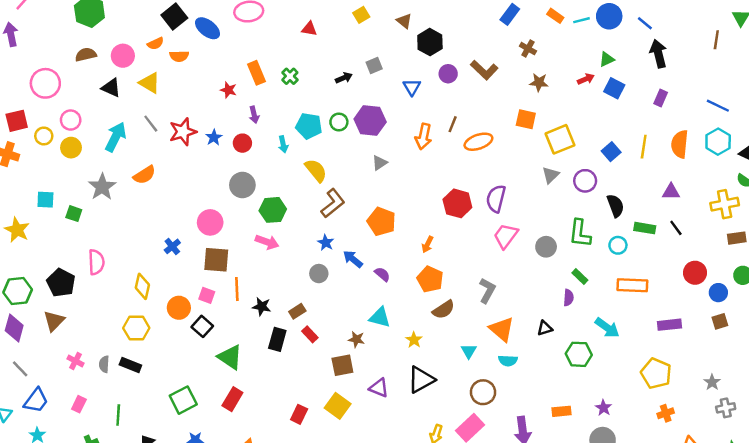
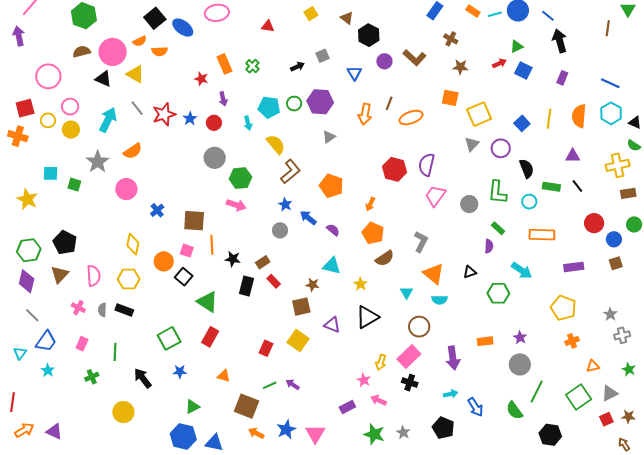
pink circle: (123, 56) -> (113, 52), size x1.4
pink circle: (210, 222) -> (126, 189), moved
pink semicircle: (96, 262) -> (94, 276), moved

